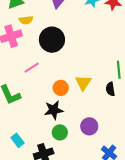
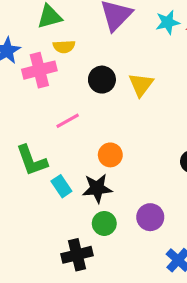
black circle: (52, 40) -> (102, 80), size x0.7
yellow triangle: (83, 83) -> (141, 85), moved
cyan rectangle: (17, 140) -> (61, 186), moved

